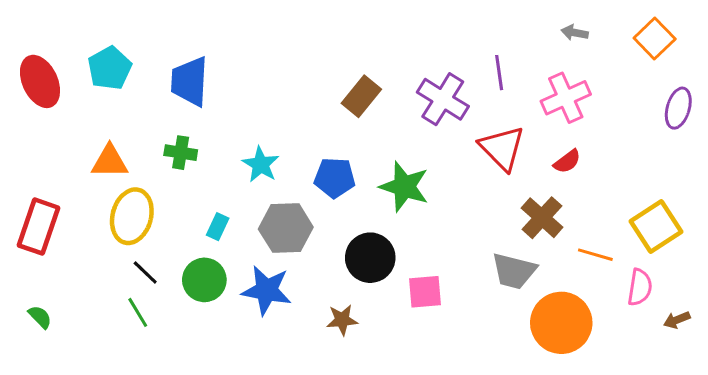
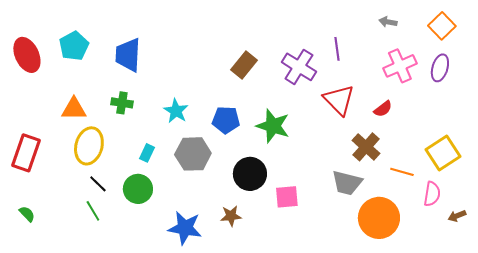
pink cross: (566, 98) -> (400, 66), moved
purple ellipse: (678, 108) -> (440, 68), moved
blue star: (267, 290) -> (185, 228), moved

